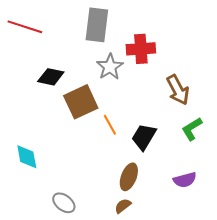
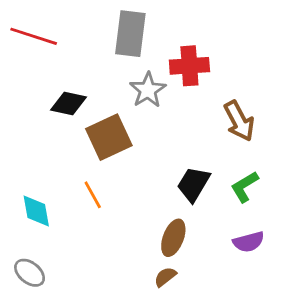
orange line: (110, 125) -> (93, 195), moved
green L-shape: (192, 129) -> (245, 187), moved
gray ellipse: (64, 203) -> (30, 273), moved

